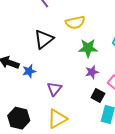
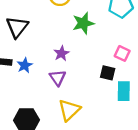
black triangle: (44, 39) -> (17, 27), moved
purple star: (92, 72) -> (61, 53), moved

